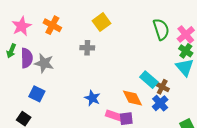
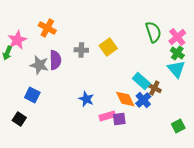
yellow square: (102, 22) -> (108, 47), moved
pink star: (22, 26) -> (17, 40), moved
purple semicircle: (27, 58) -> (55, 60), moved
blue cross: (160, 103) -> (143, 100), moved
pink rectangle: (114, 115) -> (107, 116), turned -35

